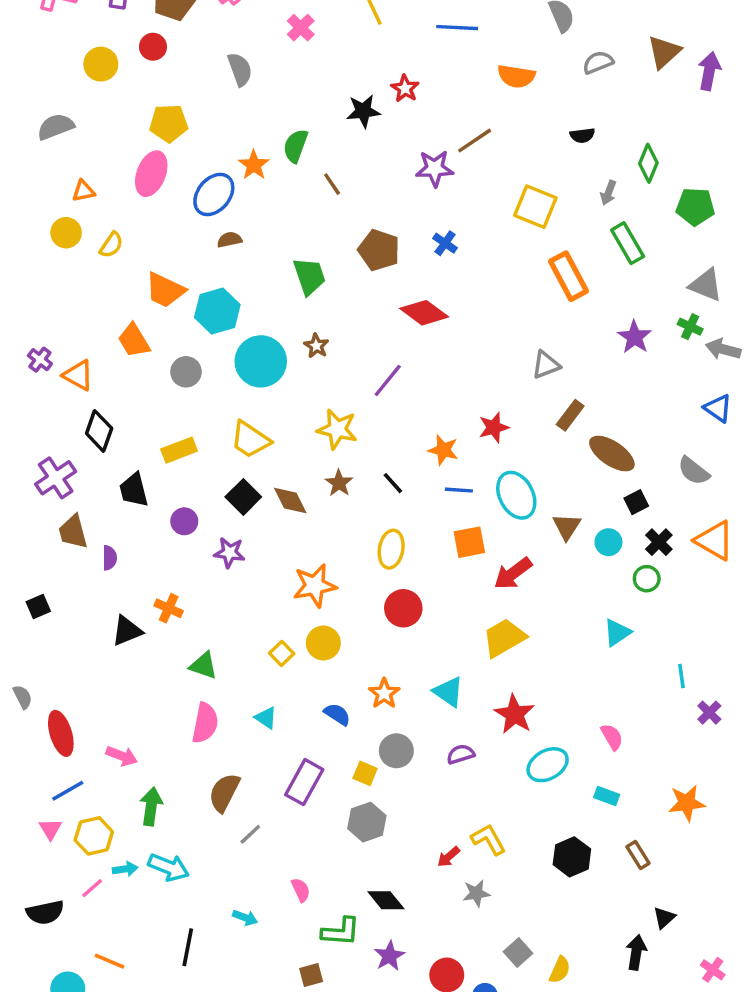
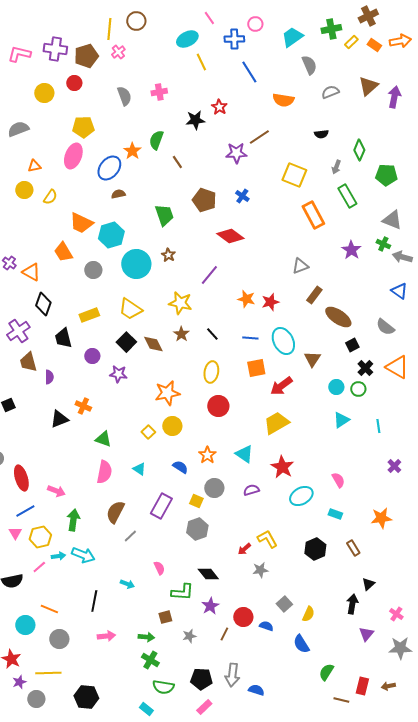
pink cross: (301, 28) -> (159, 92), moved, turned 35
blue line: (457, 28) -> (249, 72), turned 55
orange star: (443, 450) -> (246, 299), moved
cyan circle: (608, 542) -> (336, 387), moved
cyan line: (681, 676) -> (378, 426), moved

